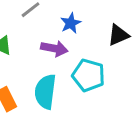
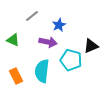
black triangle: (118, 35) -> (91, 46), moved

